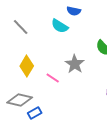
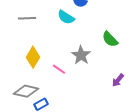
gray line: (21, 27) -> (27, 18), turned -48

